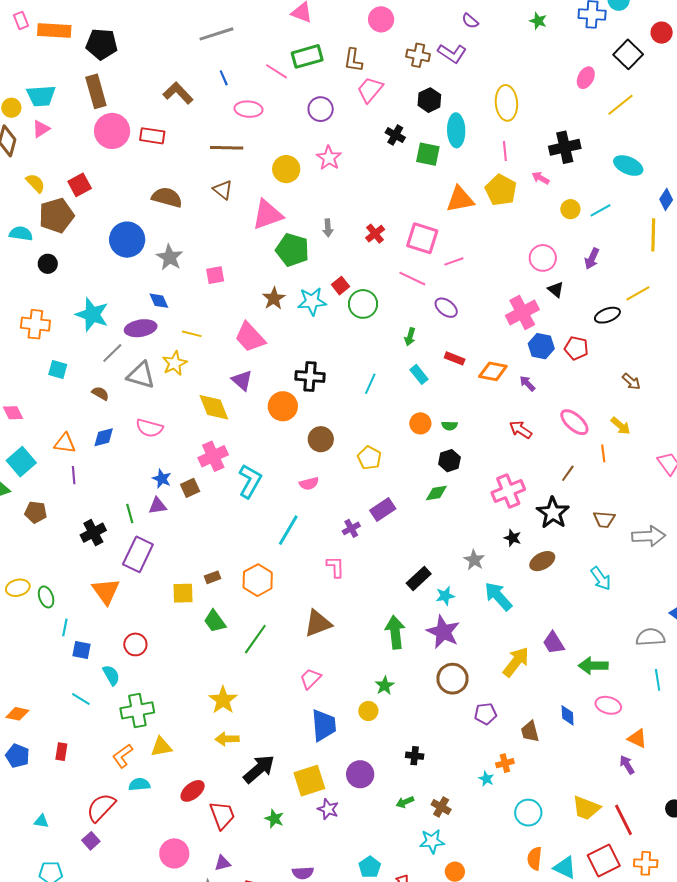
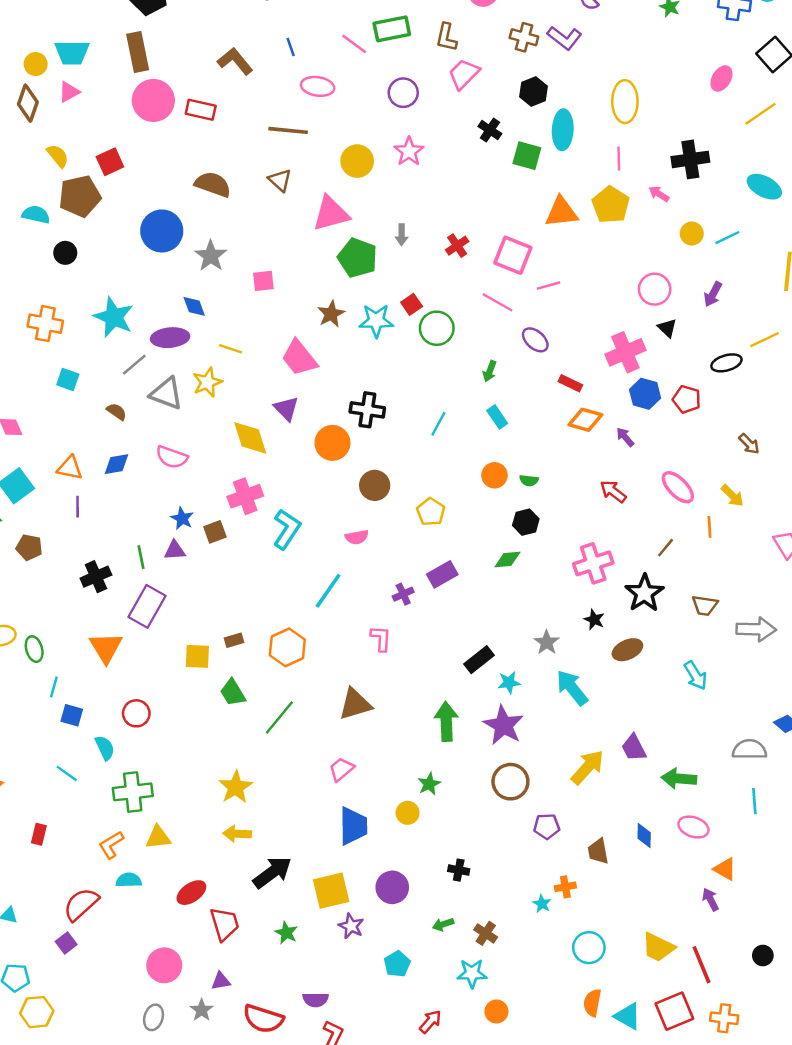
red rectangle: (455, 358) -> (570, 383), moved
cyan pentagon: (370, 867) -> (397, 964), moved

